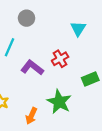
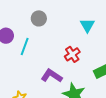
purple L-shape: (32, 68) -> (52, 76), moved

